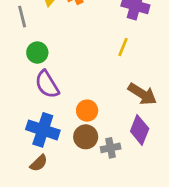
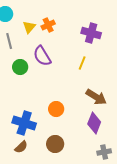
purple semicircle: (47, 84) -> (42, 56), moved
brown circle: (86, 137) -> (55, 144), moved
gray cross: (111, 148) -> (104, 152), moved

